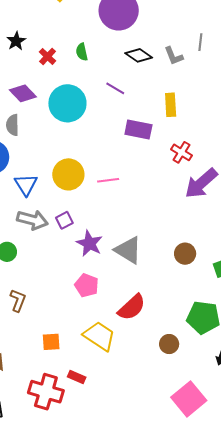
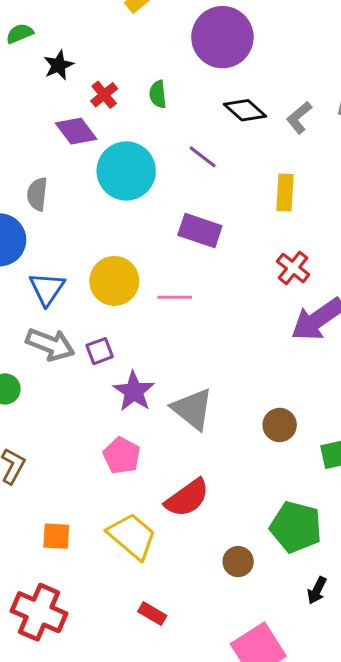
gray L-shape: (174, 56) -> (299, 118), turned 65
purple diamond: (23, 93) -> (76, 131), moved
purple rectangle: (138, 129) -> (200, 230), moved
red rectangle: (77, 377) -> (152, 614), moved

